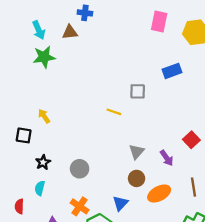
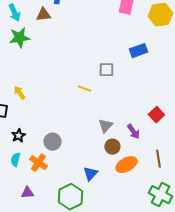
brown circle: (137, 178) -> (112, 147), moved
orange cross: (80, 206) -> (38, 163), moved

